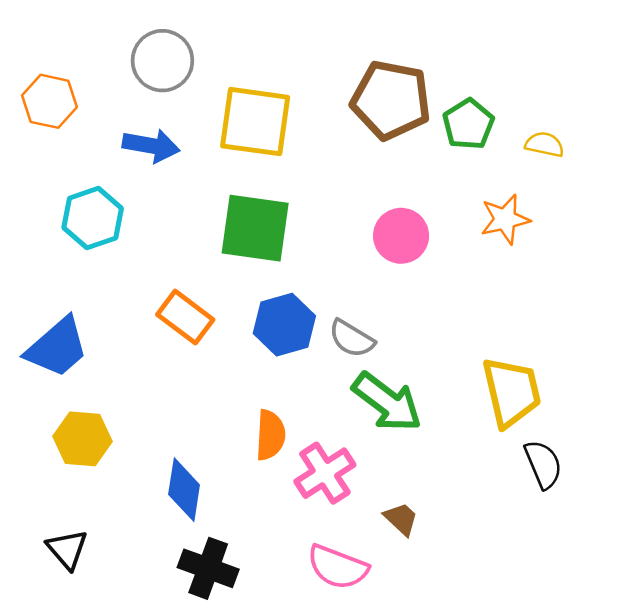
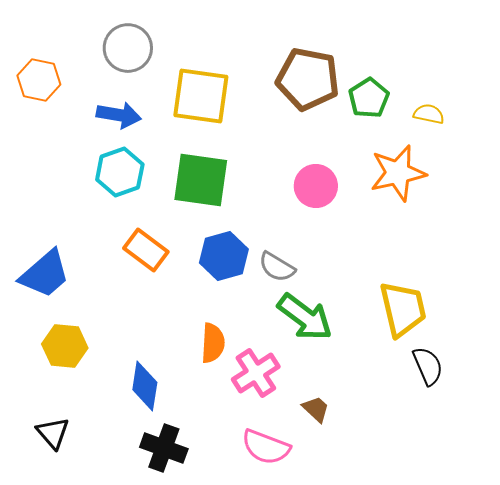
cyan hexagon: (93, 218) -> (120, 172), moved
orange star: (505, 219) -> (398, 173), size x1.4

